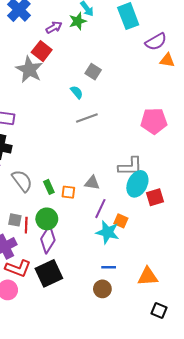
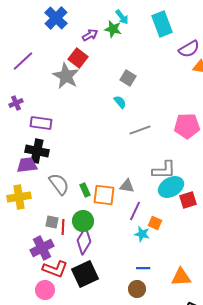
green star: (78, 21) -> (113, 29), turned 30
cyan semicircle: (77, 92) -> (120, 102), moved
gray line: (87, 118) -> (140, 130), moved
cyan ellipse: (137, 184) -> (171, 187), turned 35
orange square: (68, 192) -> (104, 195), size x1.6
cyan star: (108, 232) -> (142, 234), size x0.7

